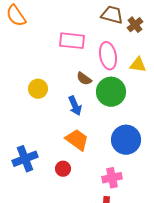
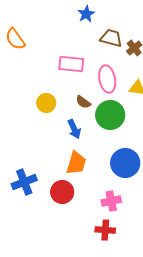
yellow circle: (38, 89) -> (46, 103), moved
orange trapezoid: (77, 140) -> (76, 163), turned 70
red circle: (63, 169) -> (62, 192), size x1.5

